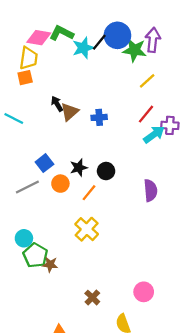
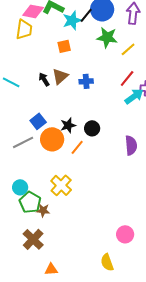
green star: (135, 50) -> (107, 37), moved
orange square: (25, 78) -> (64, 46), moved
black arrow: (57, 104) -> (44, 79), moved
orange circle: (60, 184) -> (52, 139), size x1.5
yellow cross: (87, 229) -> (61, 185), moved
brown cross: (92, 298) -> (33, 239), moved, size x1.5

